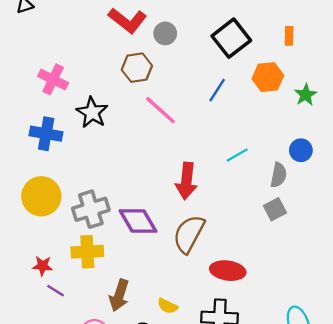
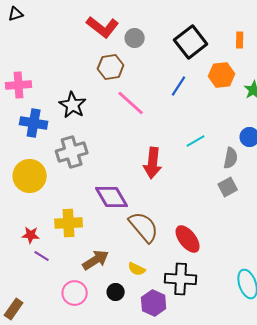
pink cross: (53, 79) -> (19, 85), moved, turned -30
gray cross: (91, 209) -> (72, 152), moved
brown semicircle: (189, 234) -> (144, 227), moved, turned 112
red ellipse: (228, 271) -> (188, 239), turned 44
brown arrow: (119, 295) -> (96, 260), turned -140

